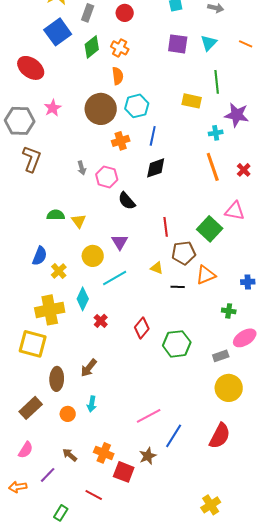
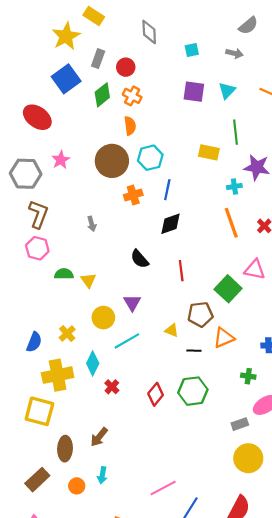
red circle: (125, 13) -> (126, 67), moved
pink hexagon: (107, 177) -> (37, 248), moved
red line: (166, 227) -> (181, 271), moved
blue semicircle: (40, 256) -> (34, 342), moved
green hexagon: (177, 344) -> (193, 391), moved

